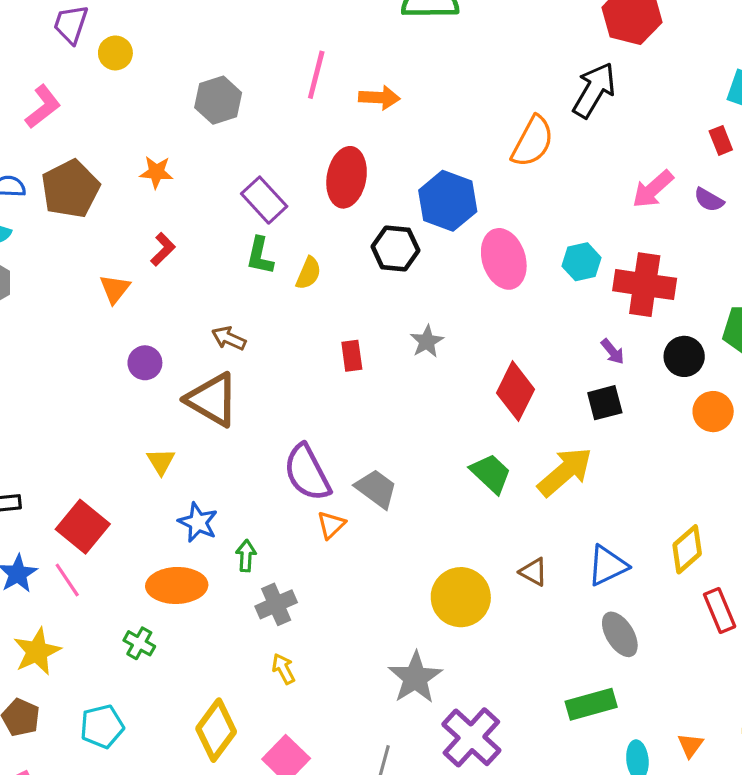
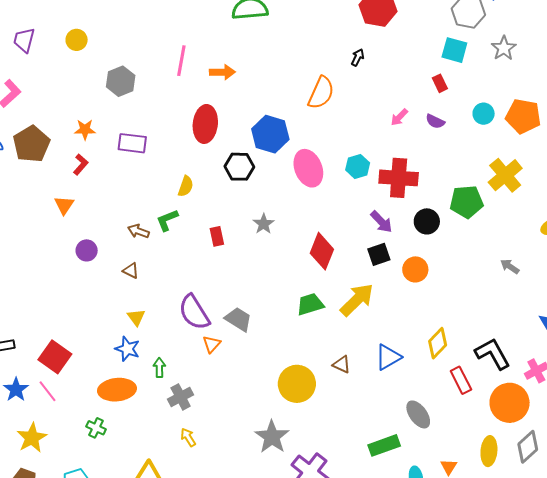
yellow circle: (115, 53) -> (77, 40), moved
black arrow: (594, 90) -> (358, 57), size x0.5
pink arrow: (653, 189) -> (399, 117), size x0.7
purple rectangle: (264, 200) -> (132, 143), moved, turned -36
red L-shape: (163, 249) -> (81, 164), moved
green L-shape: (260, 256) -> (167, 220), moved, turned 60
purple arrow: (613, 352) -> (381, 222), size x1.4
brown triangle: (212, 400) -> (131, 271), size x0.5
orange circle: (713, 412) -> (415, 269), moved
yellow triangle: (161, 461) -> (136, 317), moved
green trapezoid: (491, 473) -> (310, 304), turned -56
gray ellipse: (620, 634) -> (418, 414), moved

